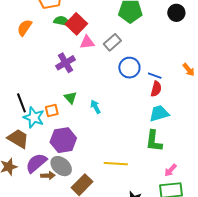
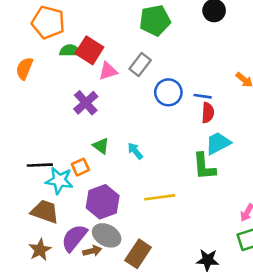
black line: (21, 103) -> (40, 165), turned -60
green L-shape: (154, 141) -> (204, 166), moved
yellow line: (116, 164) -> (160, 197), moved

